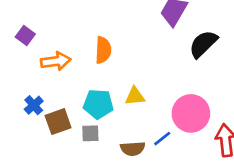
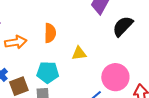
yellow triangle: (135, 96) -> (79, 53), moved

